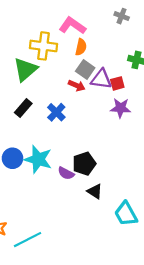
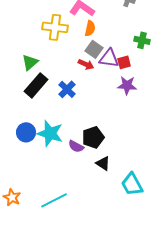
green triangle: (25, 70) -> (30, 62), moved, size x0.7
black rectangle: (23, 108) -> (36, 85), size x1.4
cyan line: (27, 240) -> (54, 200), moved

